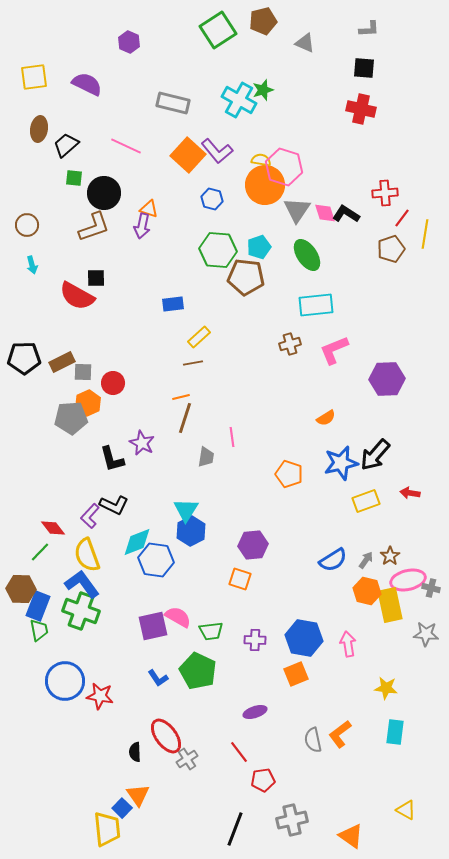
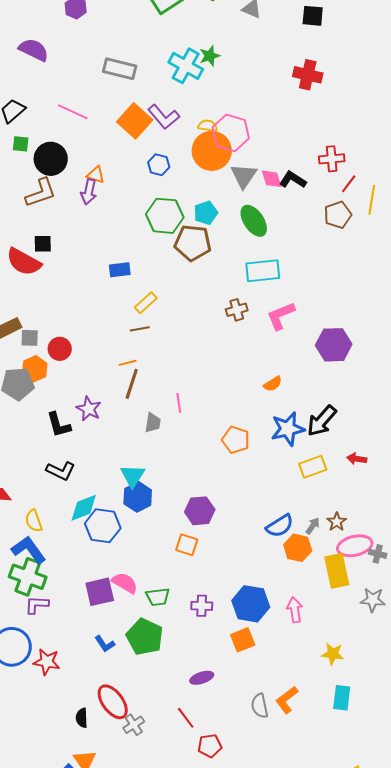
black square: (364, 68) -> (313, 16), moved
purple L-shape: (90, 516) -> (37, 605), moved, turned 50
yellow semicircle: (87, 555) -> (34, 521), size x0.7
orange hexagon: (367, 591) -> (298, 548), moved

